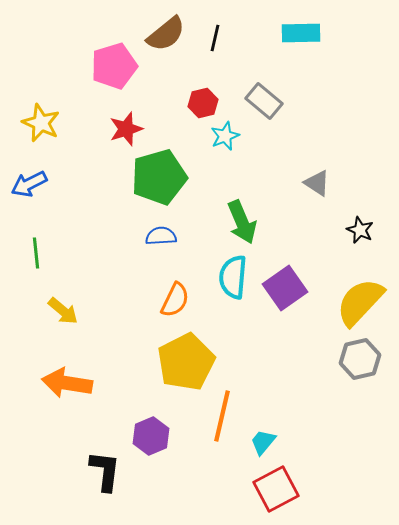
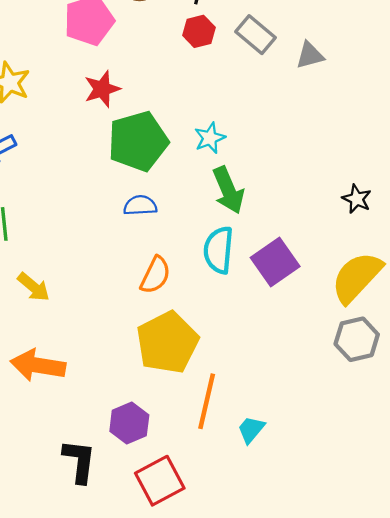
gray rectangle: (264, 101) -> (256, 35), moved
red hexagon: (203, 103) -> (199, 31), moved
cyan star: (225, 136) -> (210, 138), moved
gray triangle: (317, 183) -> (310, 55), moved, turned -48
red square: (276, 489) -> (160, 481), moved

